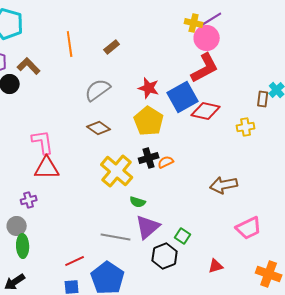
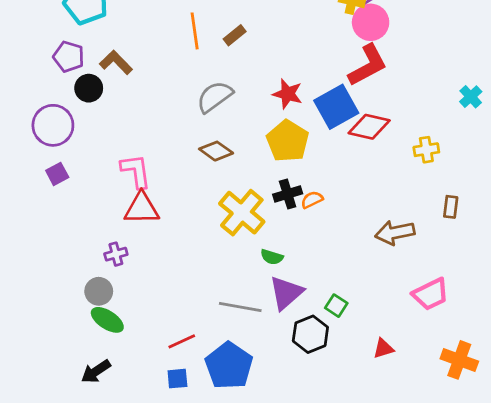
orange line: (70, 44) -> (195, 31), moved
brown rectangle: (263, 99) -> (451, 207), moved
green ellipse: (23, 246) -> (107, 320), turned -55

